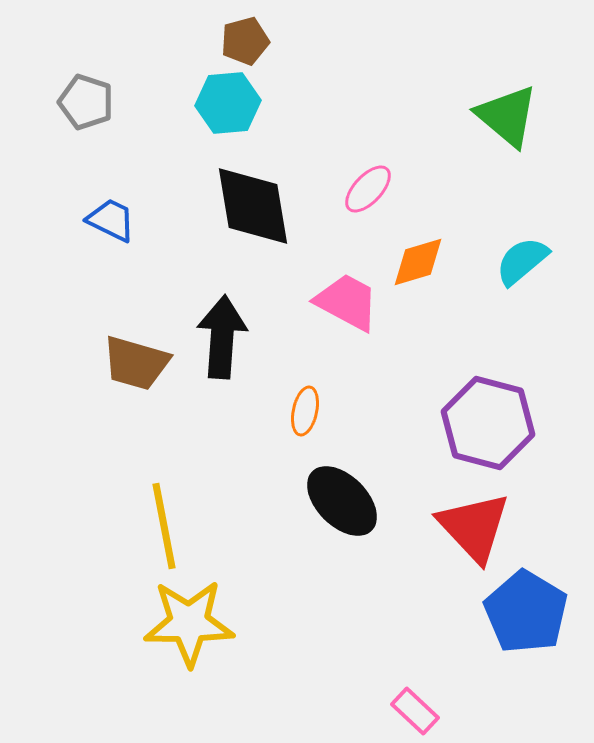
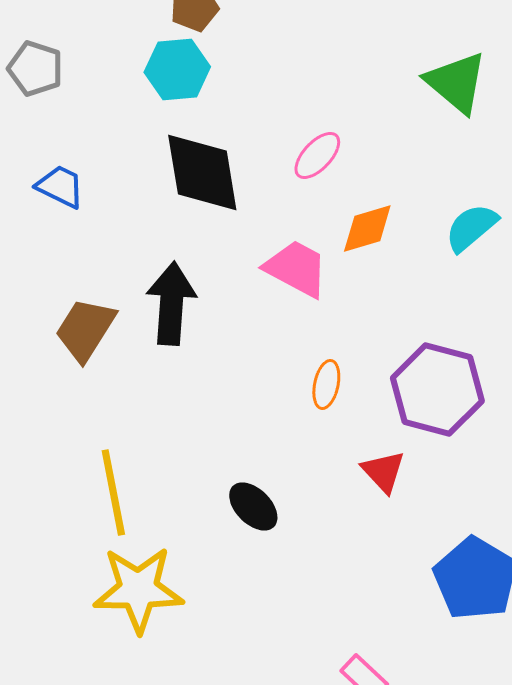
brown trapezoid: (136, 363) -> (85, 330), turned 106
orange ellipse: (305, 411) -> (326, 384), moved
black ellipse: (342, 501) -> (253, 506), moved, size x0.7
red triangle: (474, 527) -> (383, 472), moved, size x0.6

